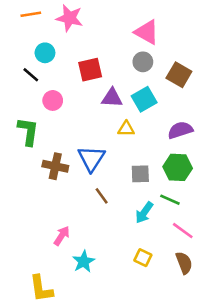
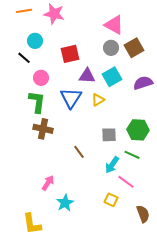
brown square: (179, 75) -> (134, 48), moved, turned 30
yellow triangle: (126, 129) -> (98, 100), turned -32
purple semicircle: (180, 130) -> (143, 83), moved
green L-shape: (28, 131) -> (37, 102), moved
blue triangle: (91, 158) -> (71, 98), moved
pink line: (183, 231) -> (126, 182), moved
brown semicircle: (184, 263) -> (143, 214), moved

